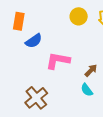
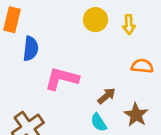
blue semicircle: (34, 41) -> (31, 49), turned -54

